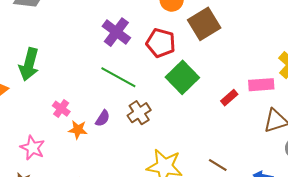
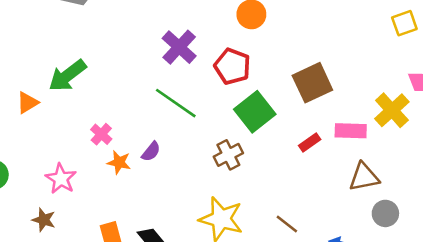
brown square: (204, 24) -> (312, 83), moved
green arrow: (29, 64) -> (67, 76), turned 32
brown cross: (139, 113) -> (228, 155), moved

